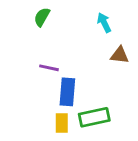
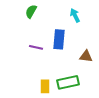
brown triangle: (120, 55) -> (86, 56), moved
blue rectangle: (67, 92) -> (59, 39), moved

